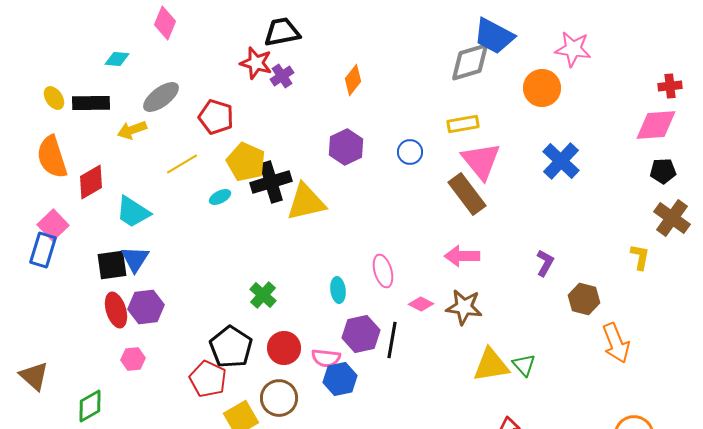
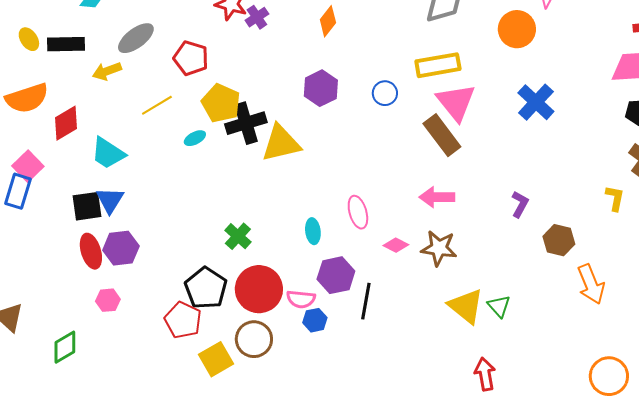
yellow rectangle: (463, 124) -> (438, 65), size x1.4
orange semicircle: (52, 157) -> (27, 98), turned -90
black line: (392, 340) -> (366, 301), moved
red circle: (284, 348) -> (259, 289), size x1.4
yellow triangle: (491, 365) -> (466, 306), turned 48
blue hexagon: (340, 379) -> (315, 320), size x0.7

